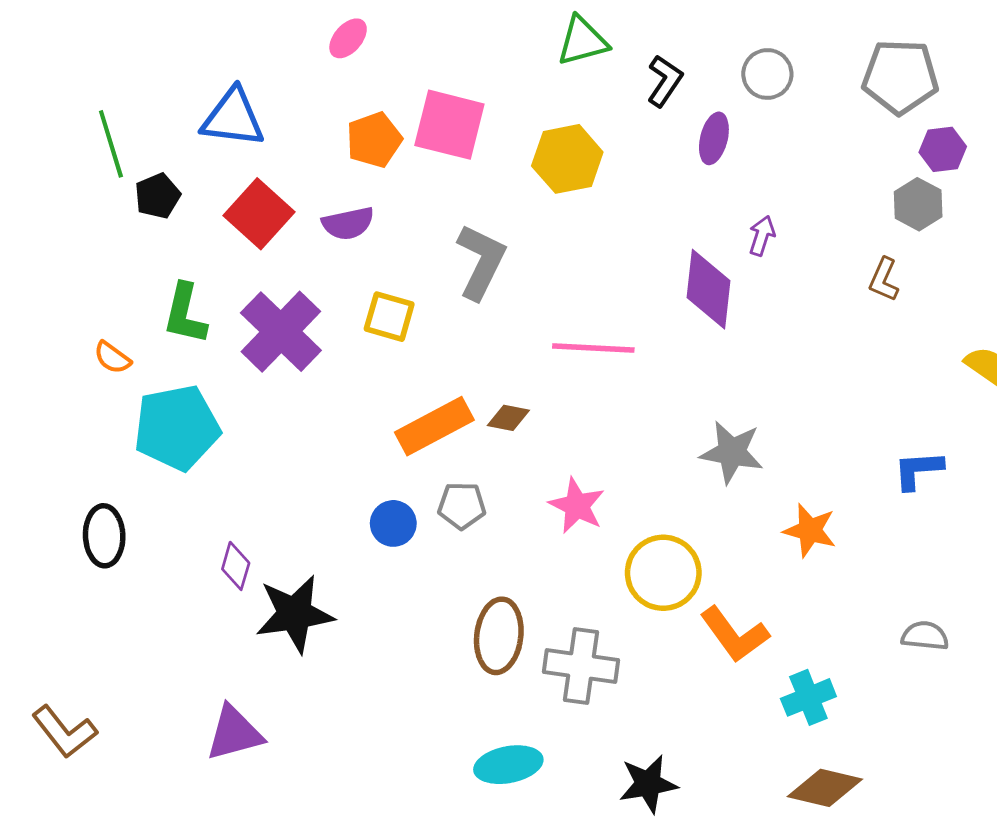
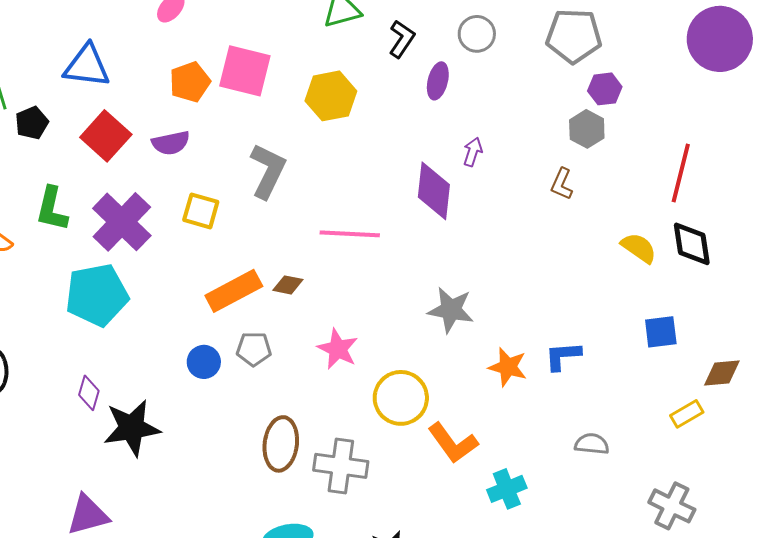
cyan pentagon: (177, 428) -> (97, 295), moved
blue L-shape: (918, 470) -> (563, 356), moved

